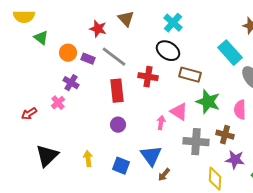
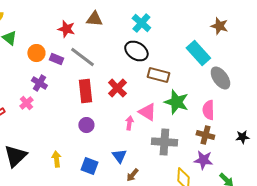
brown triangle: (126, 19) -> (94, 19), turned -42
red cross: (148, 77) -> (117, 88), moved, turned 36
brown cross: (225, 135) -> (205, 135), moved
blue triangle: (151, 156) -> (119, 156), size x0.7

